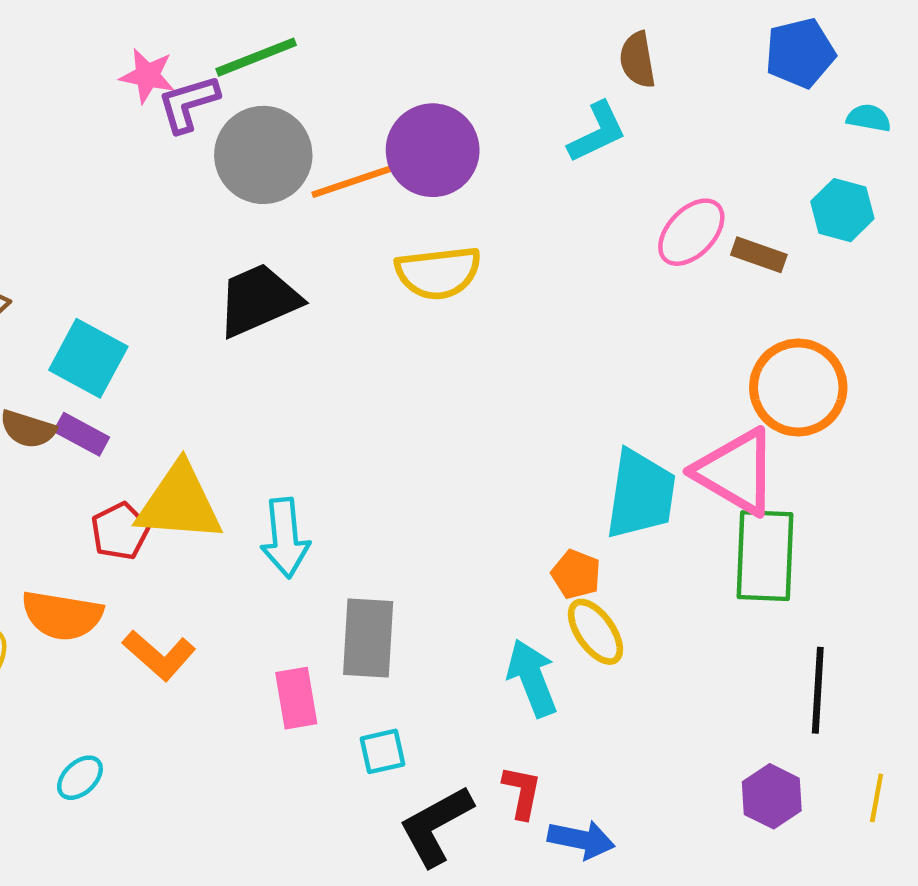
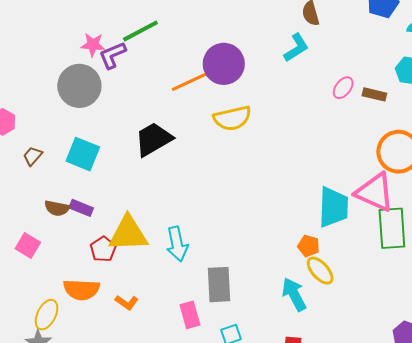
gray circle: (263, 155) -> (79, 86), moved
pink ellipse: (691, 232) -> (343, 88), size x0.7
cyan square: (88, 358) -> (83, 154), moved
orange L-shape: (159, 655) -> (127, 302), size x0.7

